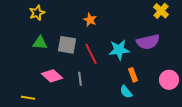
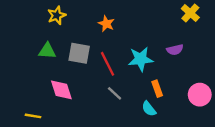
yellow star: (37, 13) -> (57, 15), moved
purple semicircle: (148, 42) -> (175, 50), size x0.6
pink diamond: (52, 76) -> (61, 90), turned 30
gray line: (80, 79) -> (115, 93), moved, turned -40

